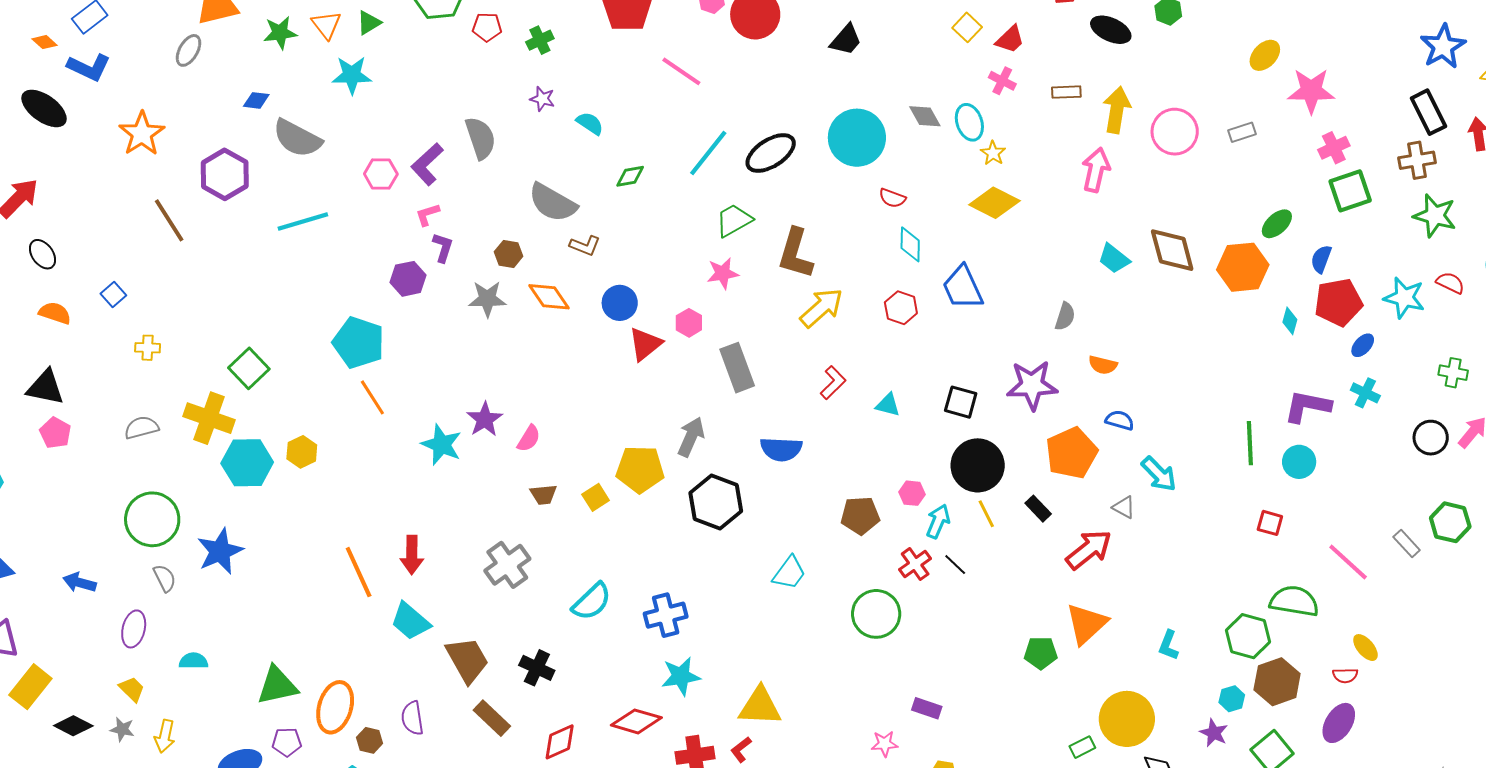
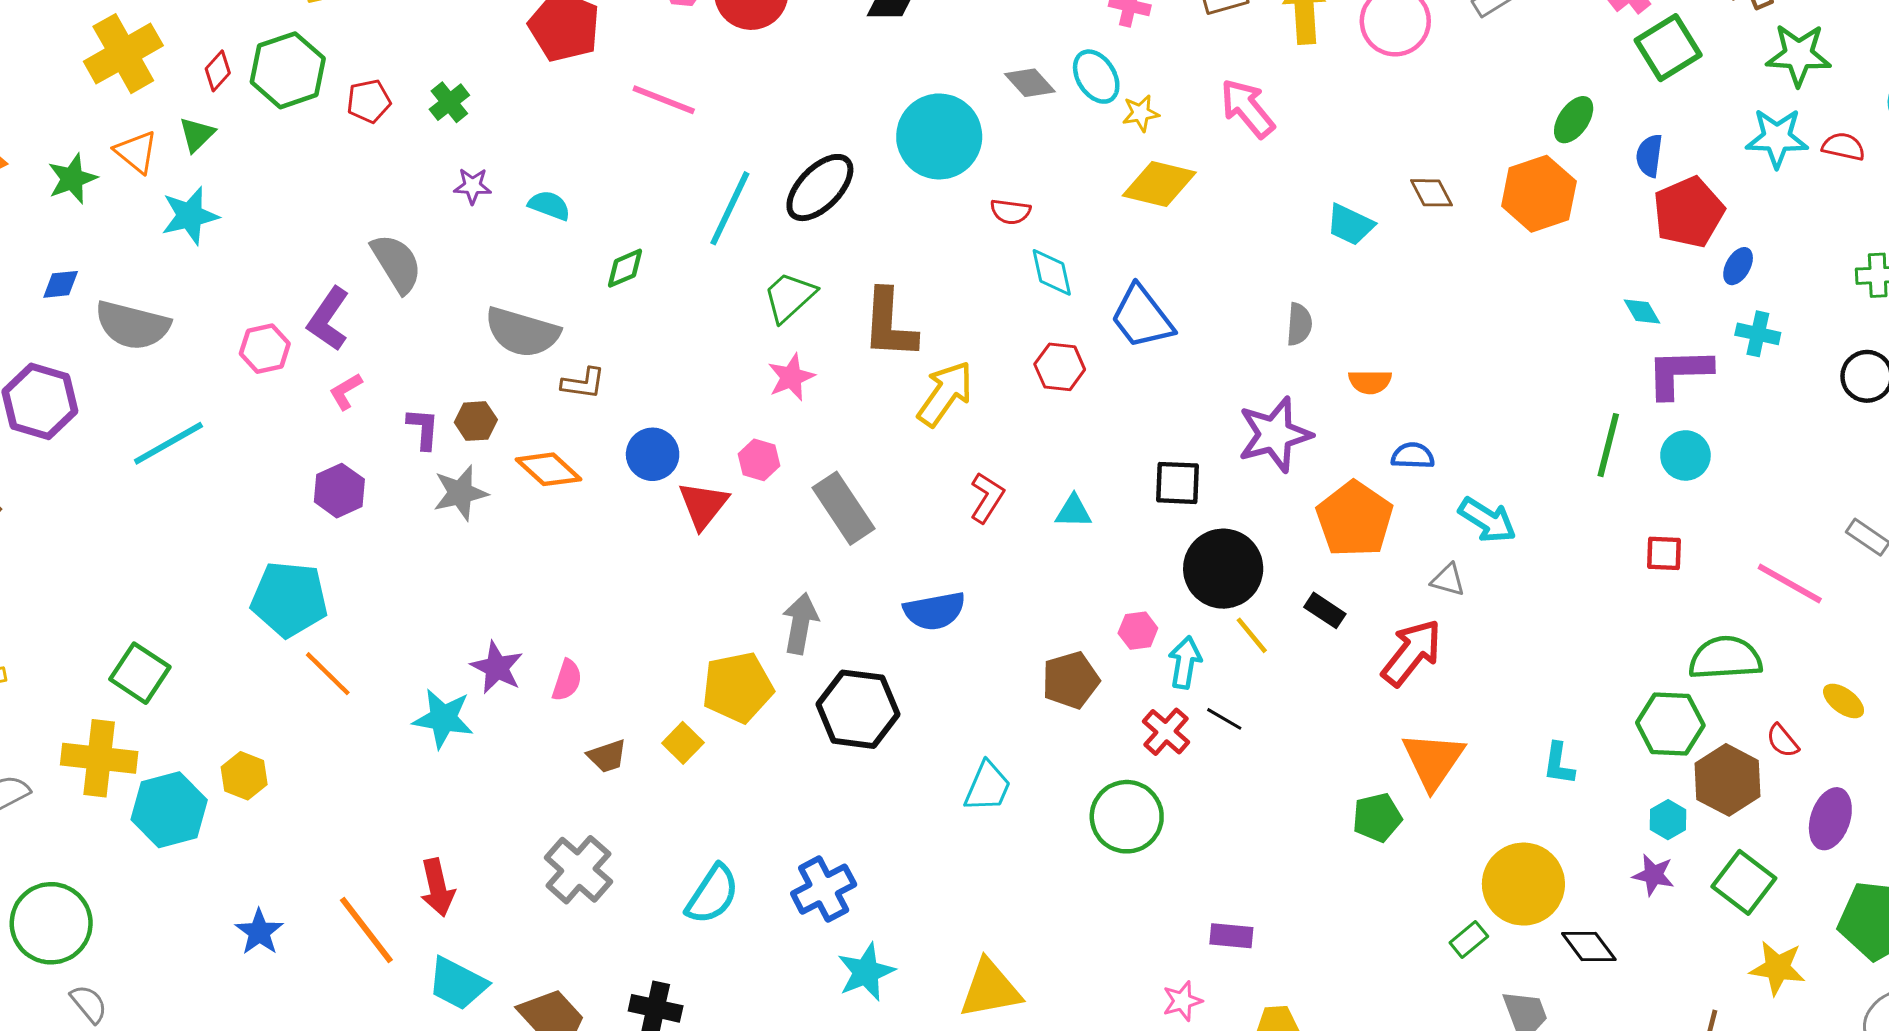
yellow star: (993, 153) -> (1141, 113), turned -30
pink arrow: (1096, 170) -> (1247, 108), moved, turned -39
purple L-shape: (443, 248) -> (423, 429), moved
brown diamond: (1172, 250) -> (1432, 193), size x0.6
cyan star: (1404, 298) -> (1777, 138), moved
cyan diamond: (1290, 321) -> (1642, 311), moved, turned -32
green line: (1250, 443) -> (1608, 445), turned 30
blue star: (220, 551) -> (259, 932), moved, size x0.7
red semicircle: (1345, 675) -> (1783, 741), moved, turned 65

